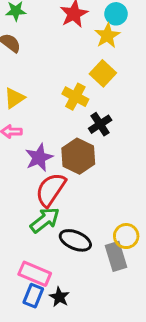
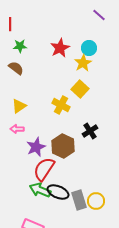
black cross: (100, 124) -> (90, 131), moved
green arrow: (45, 220) -> (40, 190), turned -120
black ellipse: (75, 240) -> (58, 192), moved
gray rectangle: (116, 256) -> (79, 200), moved

